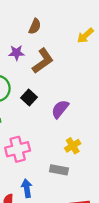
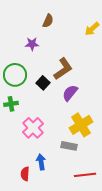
brown L-shape: (43, 61) -> (63, 69), moved
yellow cross: (73, 146) -> (81, 125), size x1.6
pink cross: (18, 149) -> (33, 128), turned -30

